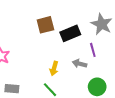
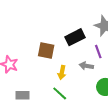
brown square: (45, 25) -> (46, 51), moved, turned 30

